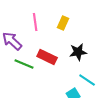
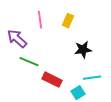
red rectangle: (47, 57) -> (52, 80), moved
cyan line: (87, 80) -> (92, 78), turned -42

